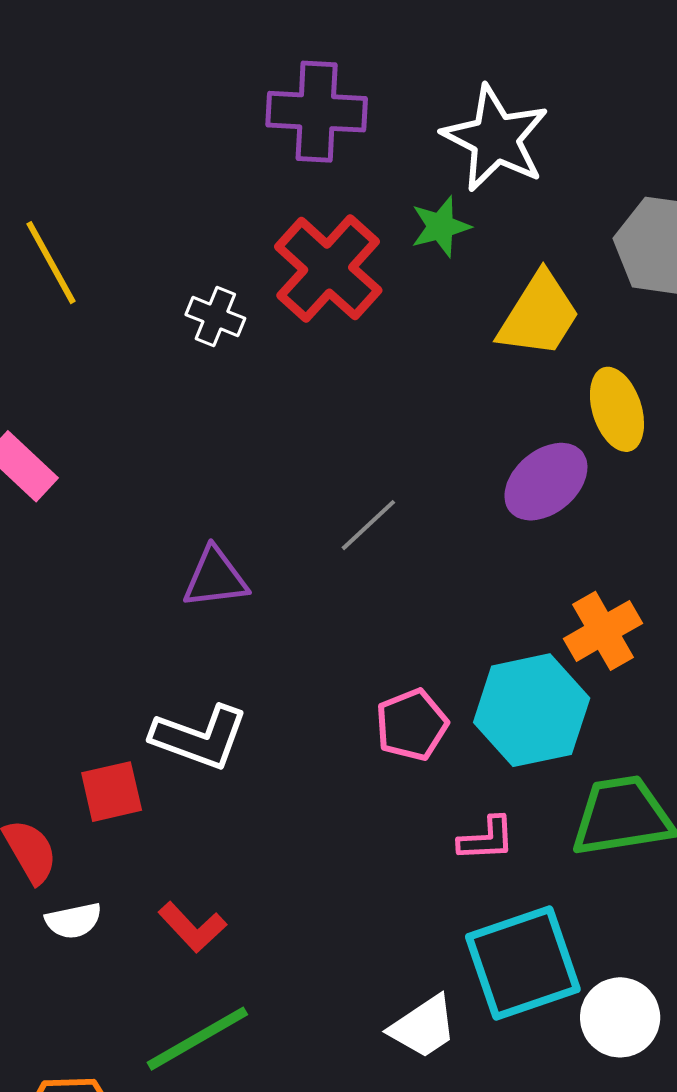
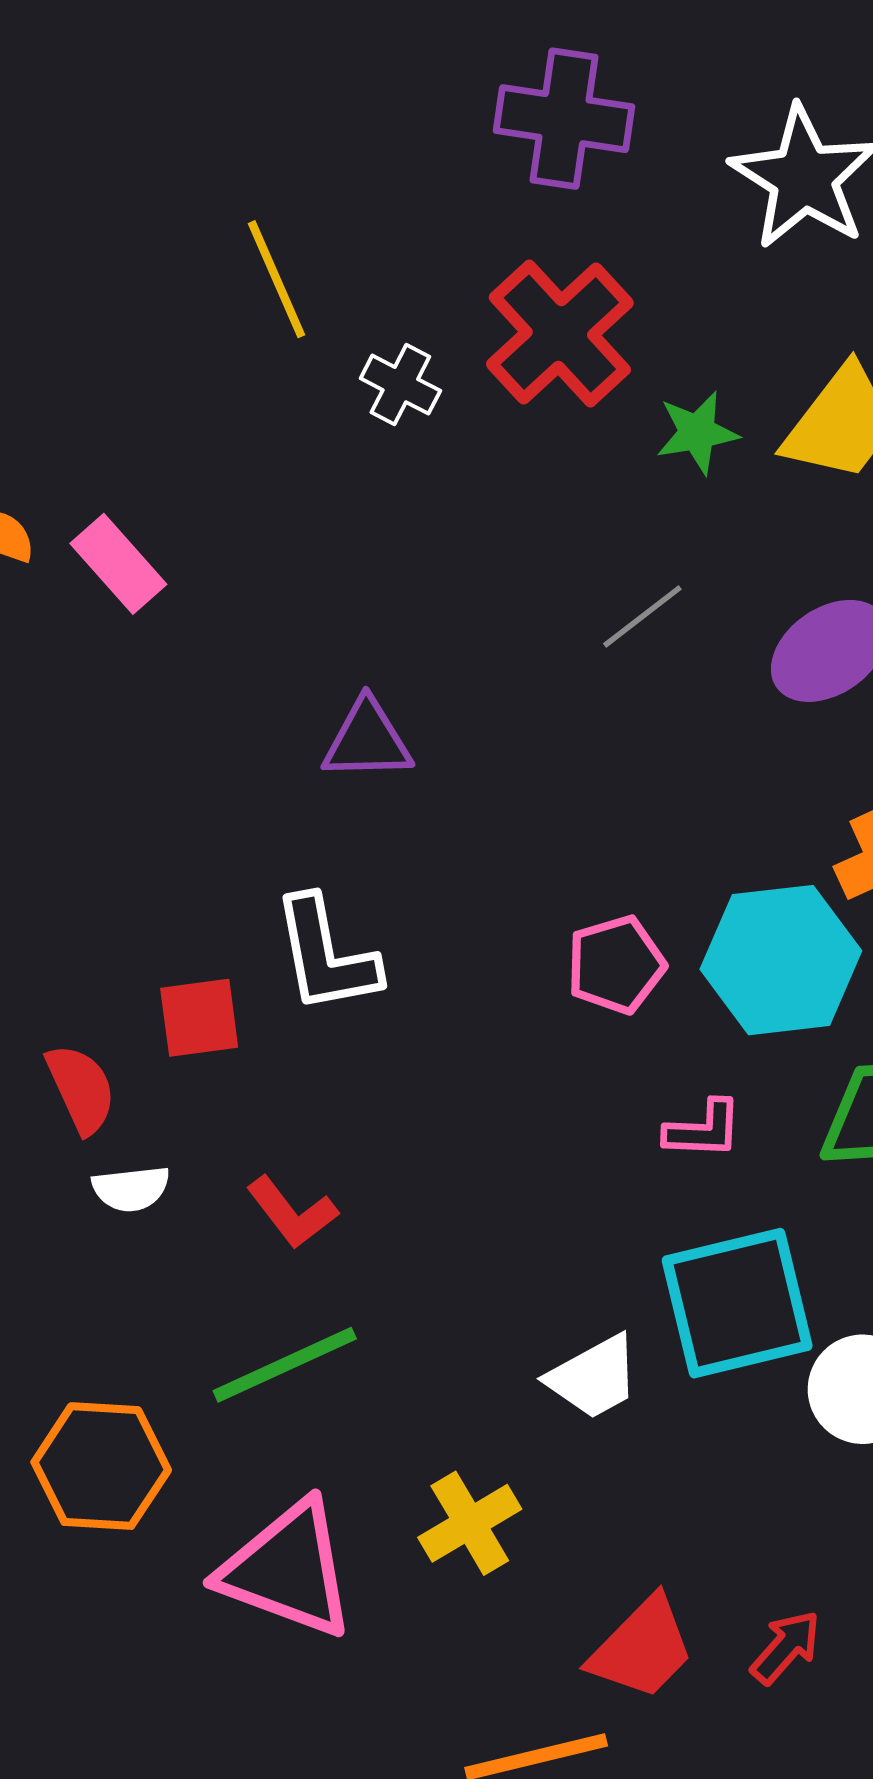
green star: (441, 227) -> (697, 433), moved
yellow line: (51, 263) -> (276, 279), moved
gray line: (368, 525) -> (642, 616), moved
white L-shape: (200, 737) -> (326, 955), turned 54

